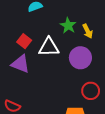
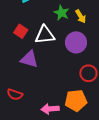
purple triangle: (20, 64) -> (29, 59), moved

